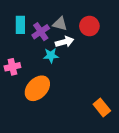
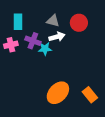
purple cross: (41, 32) -> (33, 41), moved, turned -35
pink cross: (12, 67) -> (11, 45), moved
orange ellipse: (37, 88) -> (58, 93), moved

